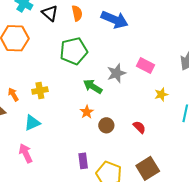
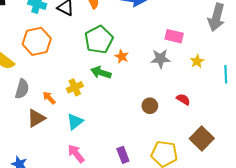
gray star: (116, 73) -> (160, 59), moved, turned 30
green arrow: (93, 87) -> (101, 73), moved
orange star: (87, 112) -> (122, 56), moved
purple rectangle: (83, 161) -> (123, 155), moved

